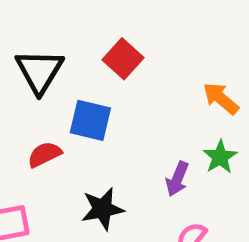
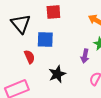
red square: (123, 59) -> (53, 12), turned -35
red semicircle: (45, 154) -> (29, 57), turned 104

